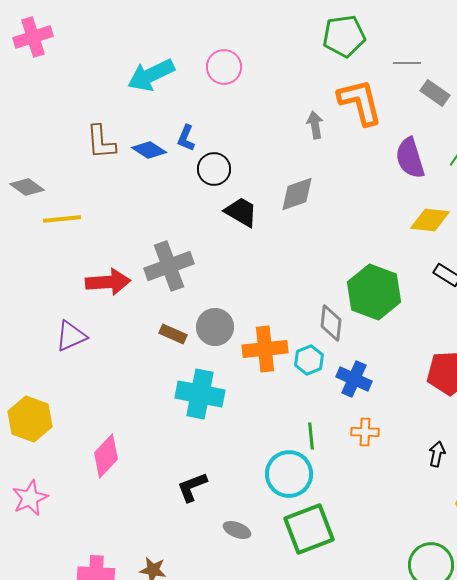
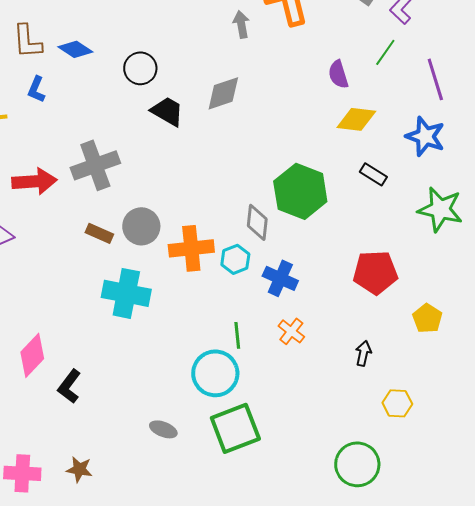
blue L-shape: (186, 138) -> (36, 89), moved
purple semicircle: (410, 158) -> (338, 74), moved, size x0.7
orange cross: (365, 432) -> (291, 331), turned 36
black L-shape: (192, 487) -> (69, 386), moved, turned -32

